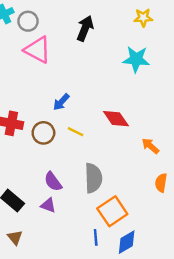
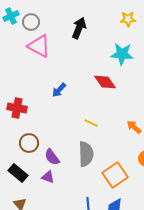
red diamond: (116, 119) -> (105, 82), moved
yellow line: (76, 132) -> (91, 123), moved
brown circle: (43, 133) -> (29, 143), moved
orange square: (112, 211) -> (115, 175), moved

